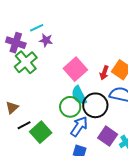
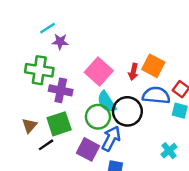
purple cross: (16, 43) -> (61, 90), moved
green cross: (26, 62) -> (39, 70), turned -35
green square: (41, 132) -> (59, 124), moved, turned 30
purple square: (108, 136) -> (88, 149), moved

